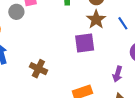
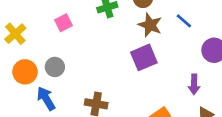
gray circle: (16, 12) -> (55, 67), moved

